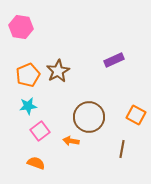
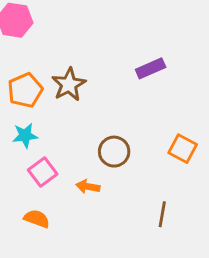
brown circle: (89, 117) -> (114, 152), size x0.7
brown line: (122, 149) -> (162, 214), moved

